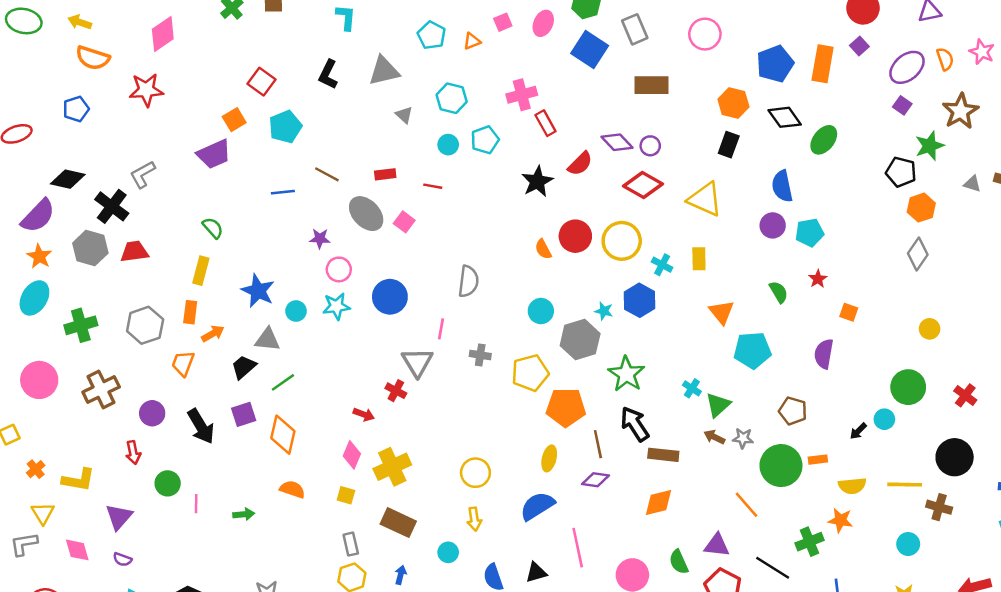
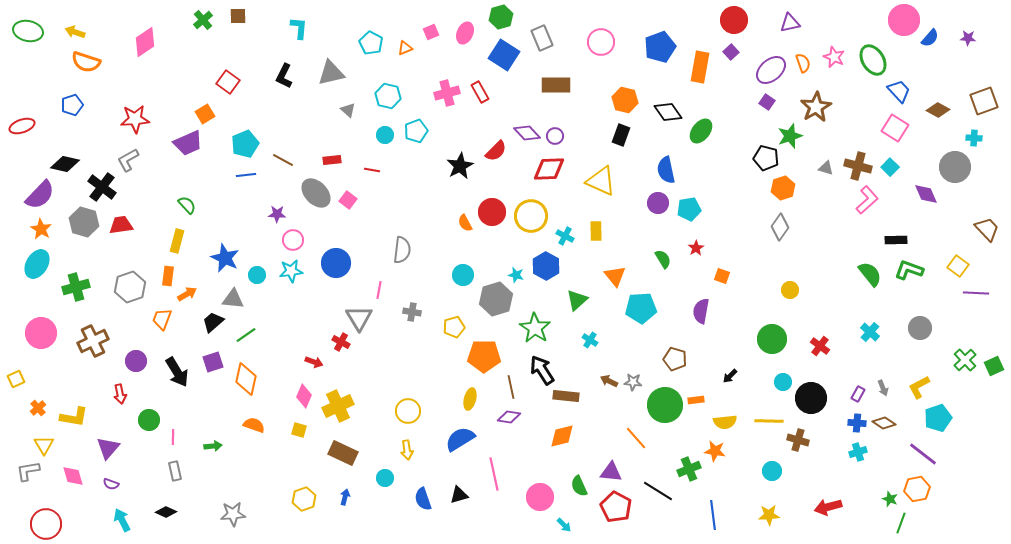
blue pentagon: (775, 64) -> (660, 47), moved
red star: (146, 90) -> (135, 119), moved
red rectangle: (546, 123) -> (480, 92), moved
cyan pentagon: (285, 127) -> (245, 144), moved
red diamond: (643, 185) -> (549, 169), turned -32
yellow pentagon: (530, 373) -> (454, 327), size x0.7
green triangle: (718, 405) -> (577, 300), moved
cyan circle: (884, 419) -> (783, 382), moved
gray rectangle: (351, 544) -> (175, 471), moved

